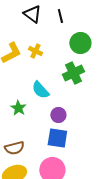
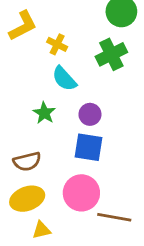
yellow cross: (35, 51) -> (57, 44), moved
green star: (18, 108) -> (44, 113), moved

